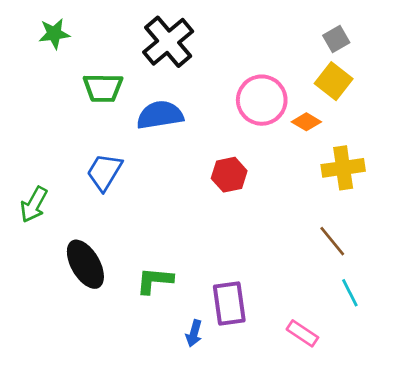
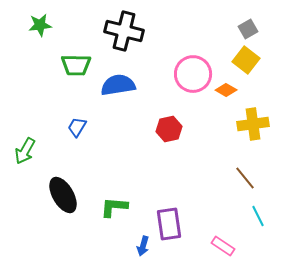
black cross: (168, 42) -> (124, 31), turned -36
blue trapezoid: (104, 172) -> (77, 127), size x0.7

